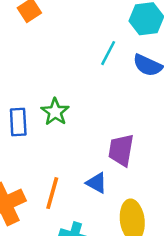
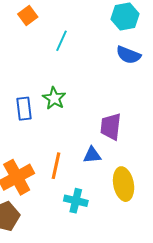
cyan line: (108, 53) -> (61, 41), moved
blue triangle: (97, 183) -> (92, 155), turned -30

